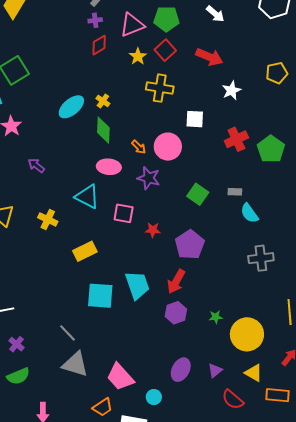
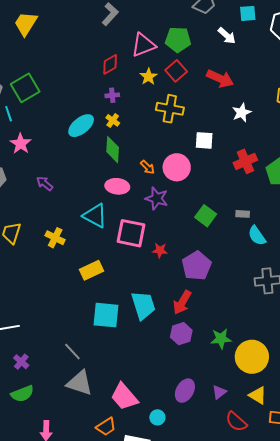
purple cross: (95, 20) -> (112, 95), moved
pink square: (124, 213) -> (131, 233), size x1.4
green star: (216, 317) -> (221, 339), size x1.5

